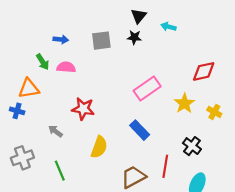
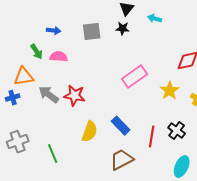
blue cross: (17, 111) -> (13, 98), turned -32
blue rectangle: (140, 130) -> (121, 126), moved
gray arrow: (55, 131) -> (49, 95), moved, size x1.5
red line: (165, 166) -> (152, 137), moved

